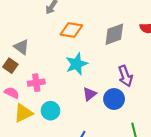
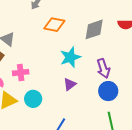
cyan star: (77, 64) -> (70, 57), moved
blue circle: (114, 99) -> (108, 91), moved

